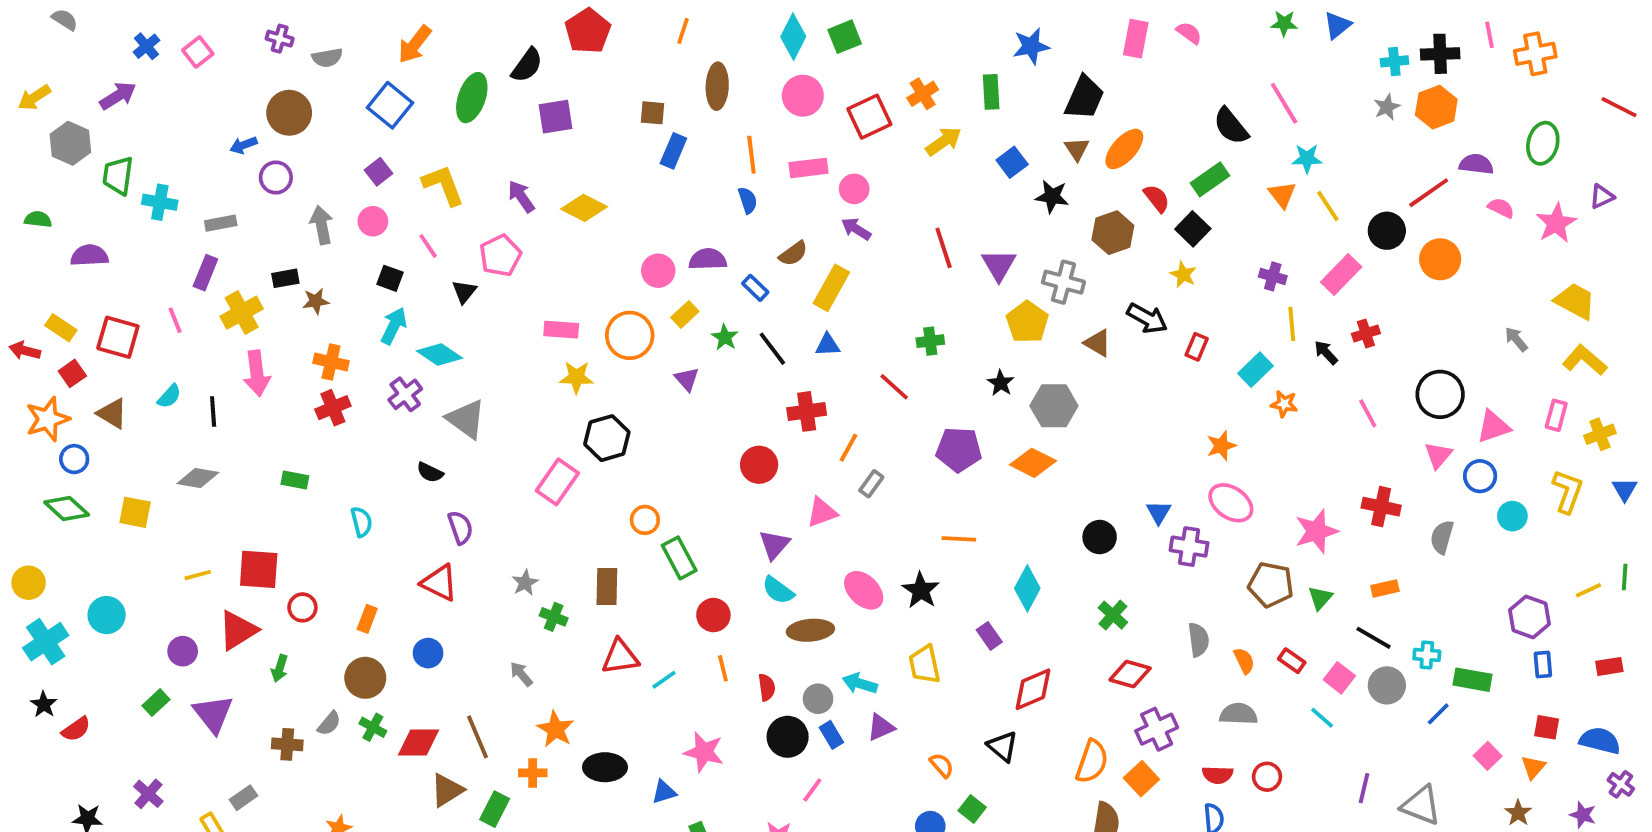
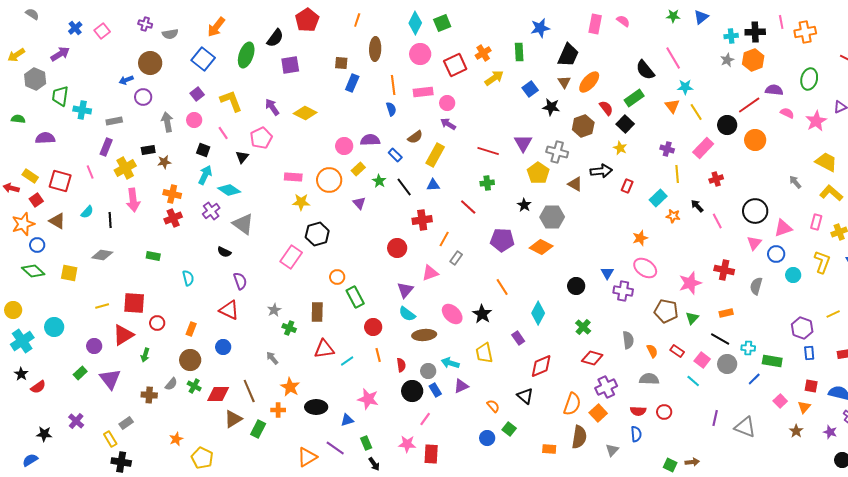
red line: (944, 248) -> (488, 151), moved, turned -55
black arrow: (1147, 318) -> (601, 171), turned -35
black arrow: (1326, 352) -> (697, 206), moved
orange line: (959, 539) -> (502, 287), turned 54

